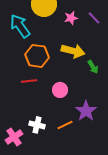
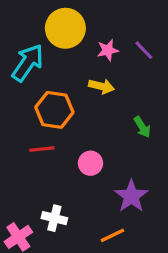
cyan arrow: (20, 26) -> (28, 63), turned 70
yellow arrow: (73, 51) -> (101, 86), moved, size x0.7
orange line: (65, 125) -> (112, 235), moved

